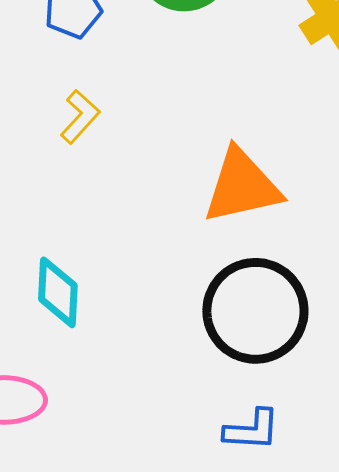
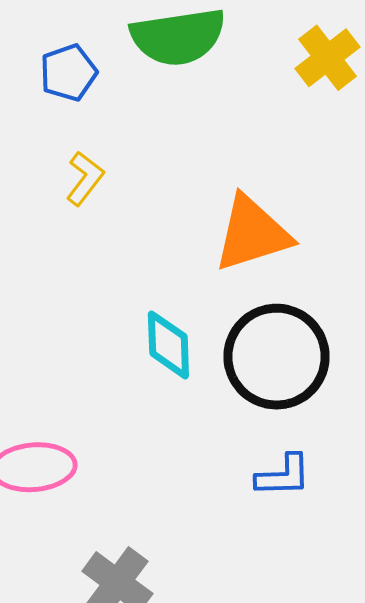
cyan diamond: (58, 292) -> (168, 345), moved

